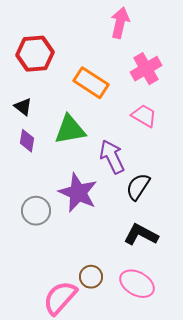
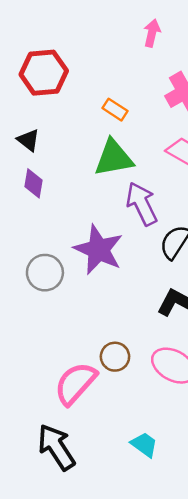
pink arrow: (120, 23) -> (152, 33), size x0.7
orange rectangle: (91, 83) -> (115, 110), size x0.6
green triangle: (70, 130) -> (114, 158), moved

